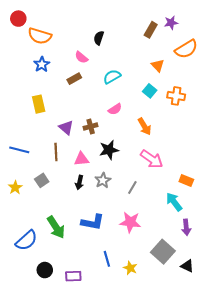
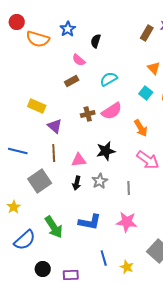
blue star: (42, 64) -> (68, 29), moved
yellow rectangle: (39, 104) -> (37, 106), turned -54
pink semicircle: (115, 109) -> (112, 111), size x1.5
brown cross: (91, 126) -> (88, 114), moved
purple triangle: (66, 128) -> (55, 126), moved
gray square: (42, 180) -> (40, 181), size x1.6
yellow star: (15, 188) -> (14, 207), moved
gray line: (132, 188) -> (129, 188), turned -32

